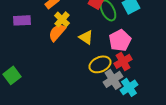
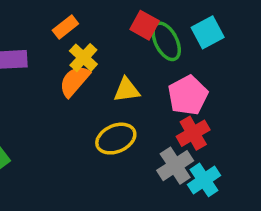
yellow triangle: (86, 37) -> (127, 90), turned -42
yellow ellipse: (100, 64) -> (116, 139), moved

